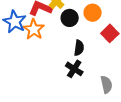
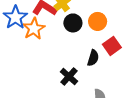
black semicircle: (79, 48) -> (93, 58), moved

